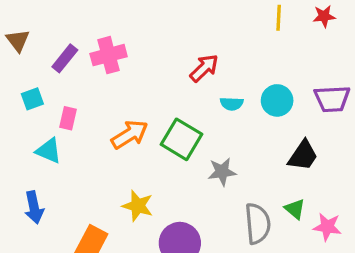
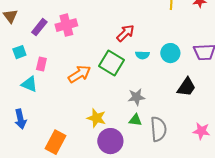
green square: (181, 139) -> (111, 63), moved
yellow star: (138, 206) -> (96, 118), moved
green triangle: (295, 209) -> (135, 120), moved, turned -32

